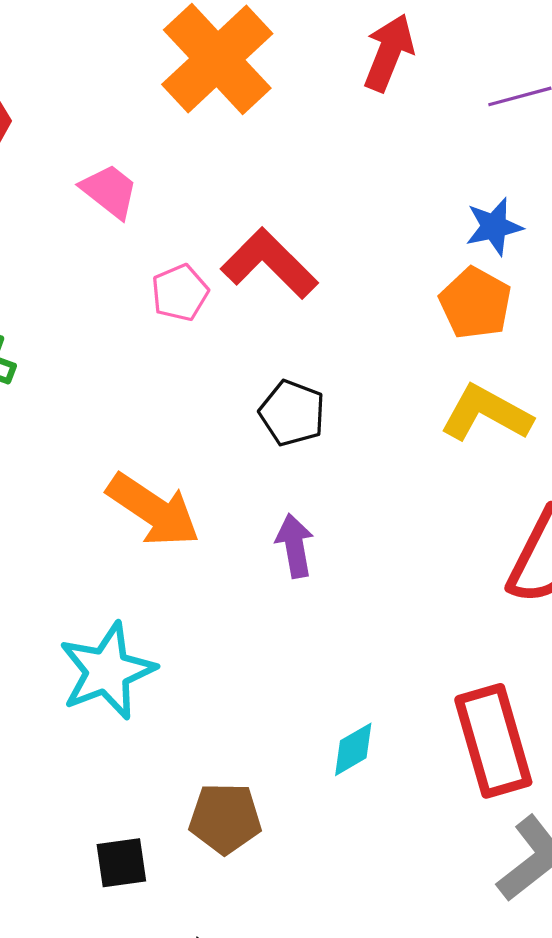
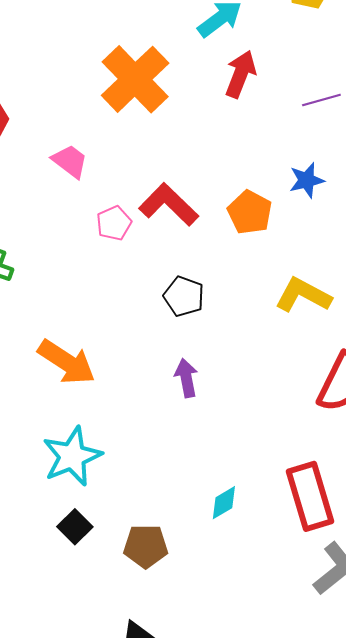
orange pentagon: (475, 303) -> (250, 212), moved
orange arrow: (153, 510) -> (67, 362), moved
black square: (121, 863) -> (75, 527), moved, turned -36

